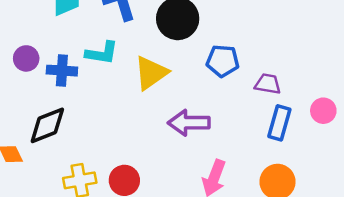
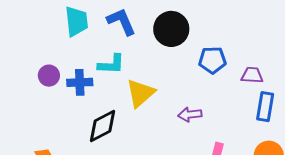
yellow triangle: (151, 73) -> (140, 93), moved
purple arrow: (189, 123) -> (190, 114), size x0.7
black diamond: (47, 125) -> (103, 126), moved

